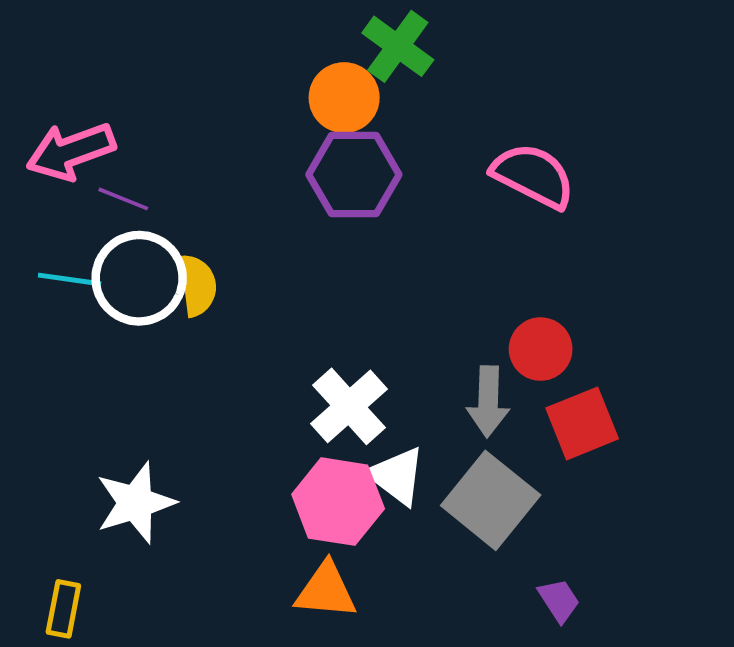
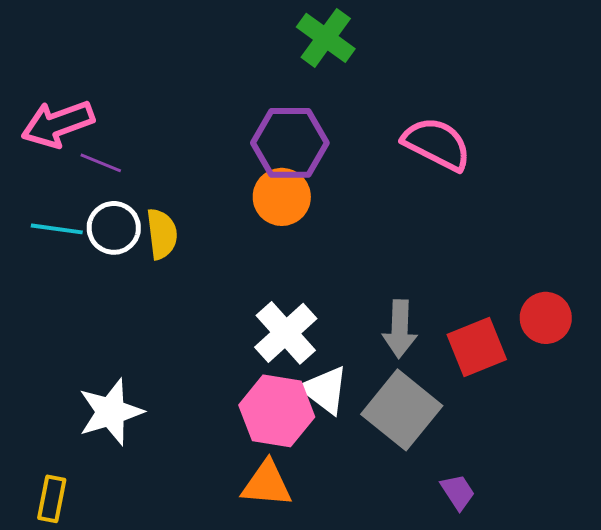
orange circle: (344, 98) -> (282, 197), moved
white circle: (139, 278) -> (114, 228), size x0.7
red circle: (541, 349) -> (546, 318), moved

